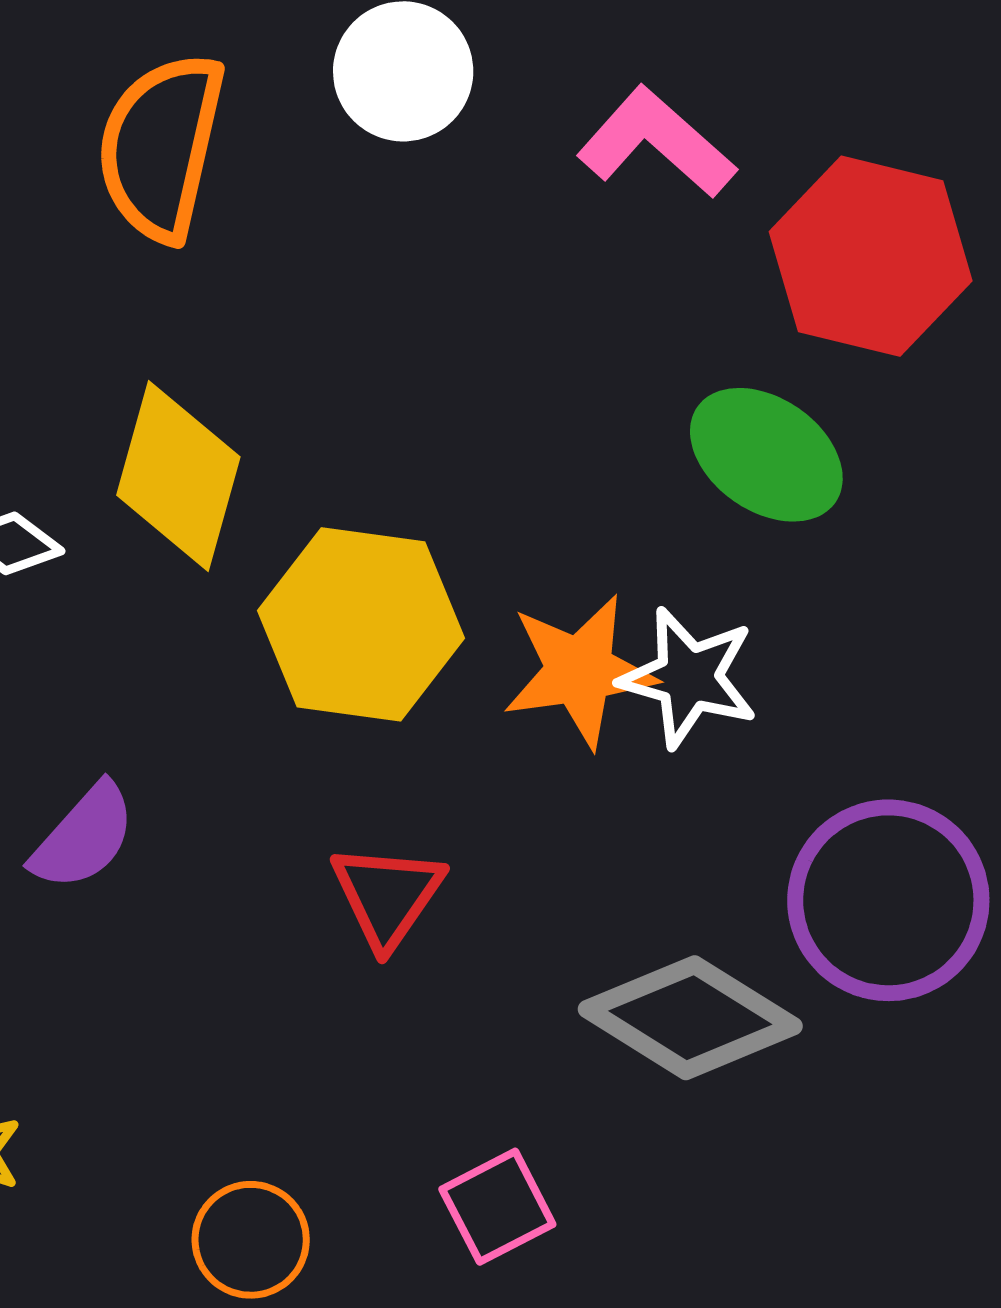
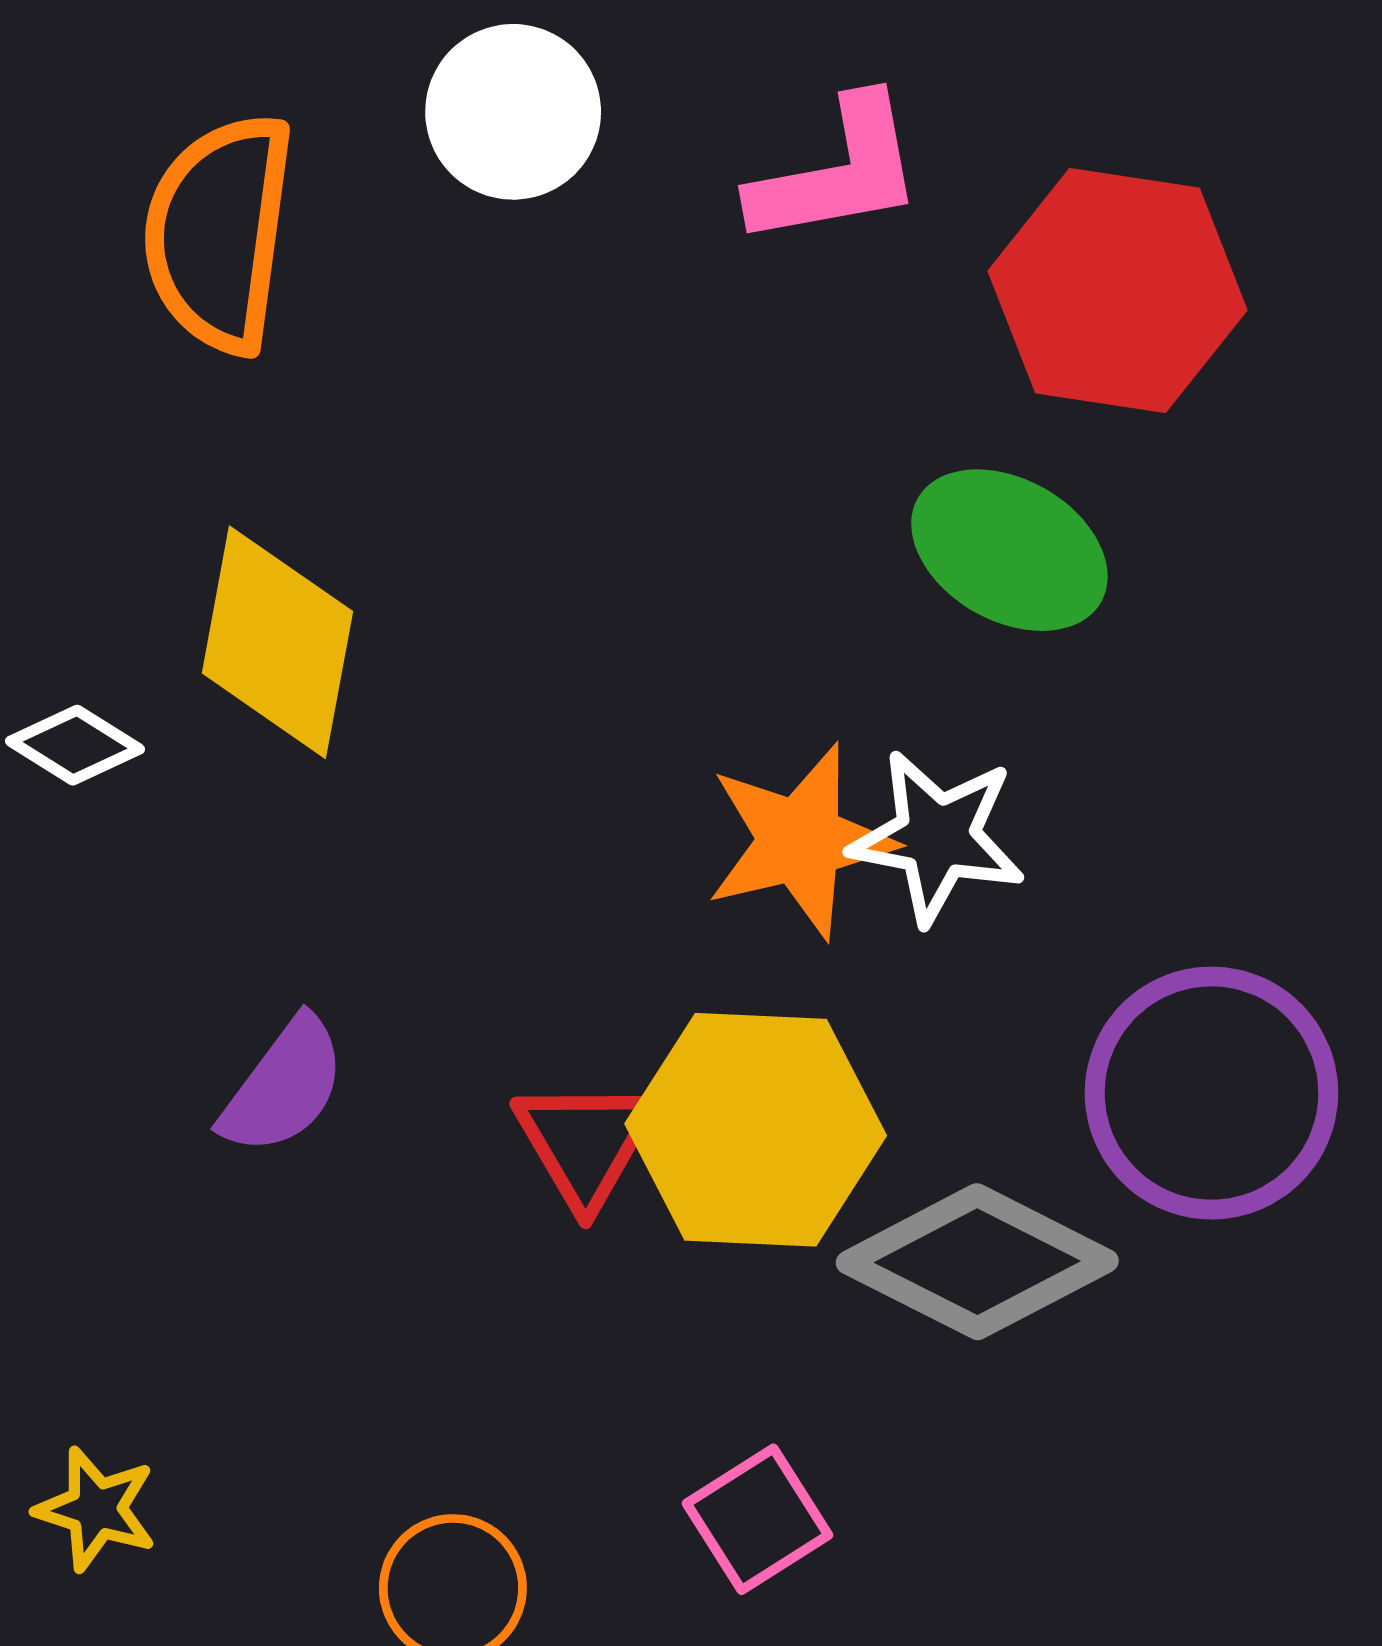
pink L-shape: (656, 142) -> (837, 172), turned 133
yellow hexagon: (361, 624) -> (756, 1130), moved
purple semicircle: (84, 837) -> (283, 1086), moved

